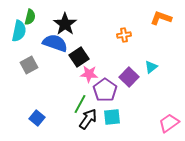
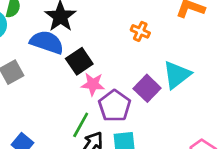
orange cross: (124, 35) -> (140, 31), turned 32
cyan triangle: (151, 67) -> (177, 75), size x1.6

